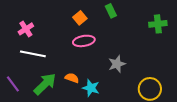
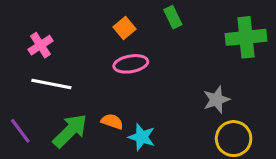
green cross: (158, 24) -> (246, 37), size x1.4
gray star: (117, 64) -> (216, 100), moved

